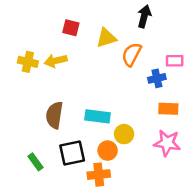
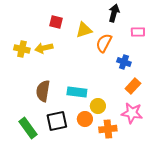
pink rectangle: (175, 61) -> (138, 32), moved
blue cross: (157, 78) -> (124, 62), turned 32
orange rectangle: (168, 109) -> (133, 86), turned -49
green rectangle: (35, 162) -> (28, 128), size x1.5
orange cross: (99, 175) -> (108, 129), moved

